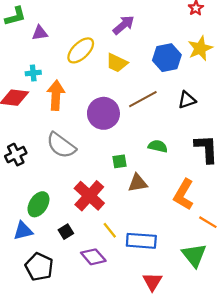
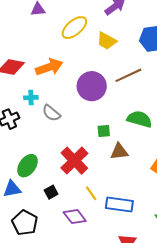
cyan cross: (33, 73) -> (31, 98), moved
orange arrow: (56, 95) -> (49, 67), turned 64
gray semicircle: (61, 145) -> (51, 113), size x0.7
green semicircle: (158, 146) -> (139, 119), size x1.4

